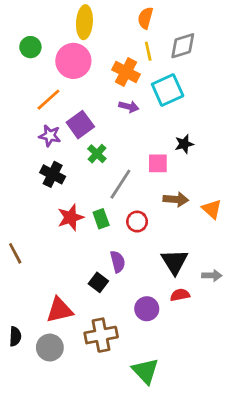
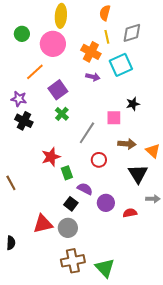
purple star: (50, 136) -> (19, 99), moved
green cross: (97, 154) -> (62, 114), moved
black cross: (53, 174) -> (24, 121), moved
green rectangle: (101, 219) -> (67, 173), moved
purple semicircle: (118, 262) -> (85, 189), turned -49
black triangle: (174, 262) -> (138, 174), moved
purple circle: (147, 309) -> (106, 203), moved
brown cross: (101, 335) -> (73, 261), moved
gray circle: (50, 348) -> (68, 228), moved

